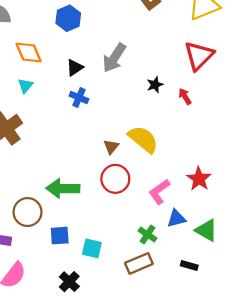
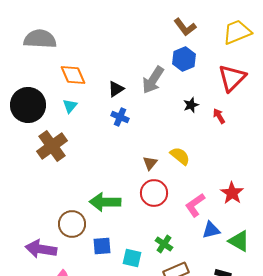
blue hexagon: (68, 18) -> (184, 59), moved
yellow semicircle: (143, 139) -> (180, 156), size x0.7
green cross: (147, 235) -> (164, 244), moved

